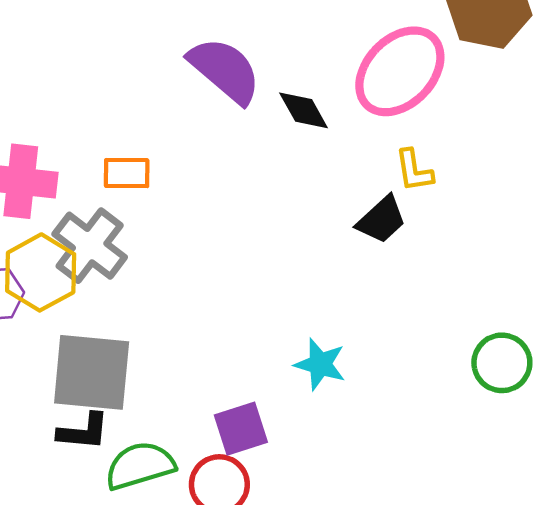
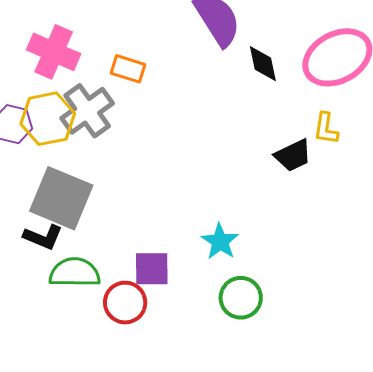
green circle: (502, 363) -> (241, 298), moved

